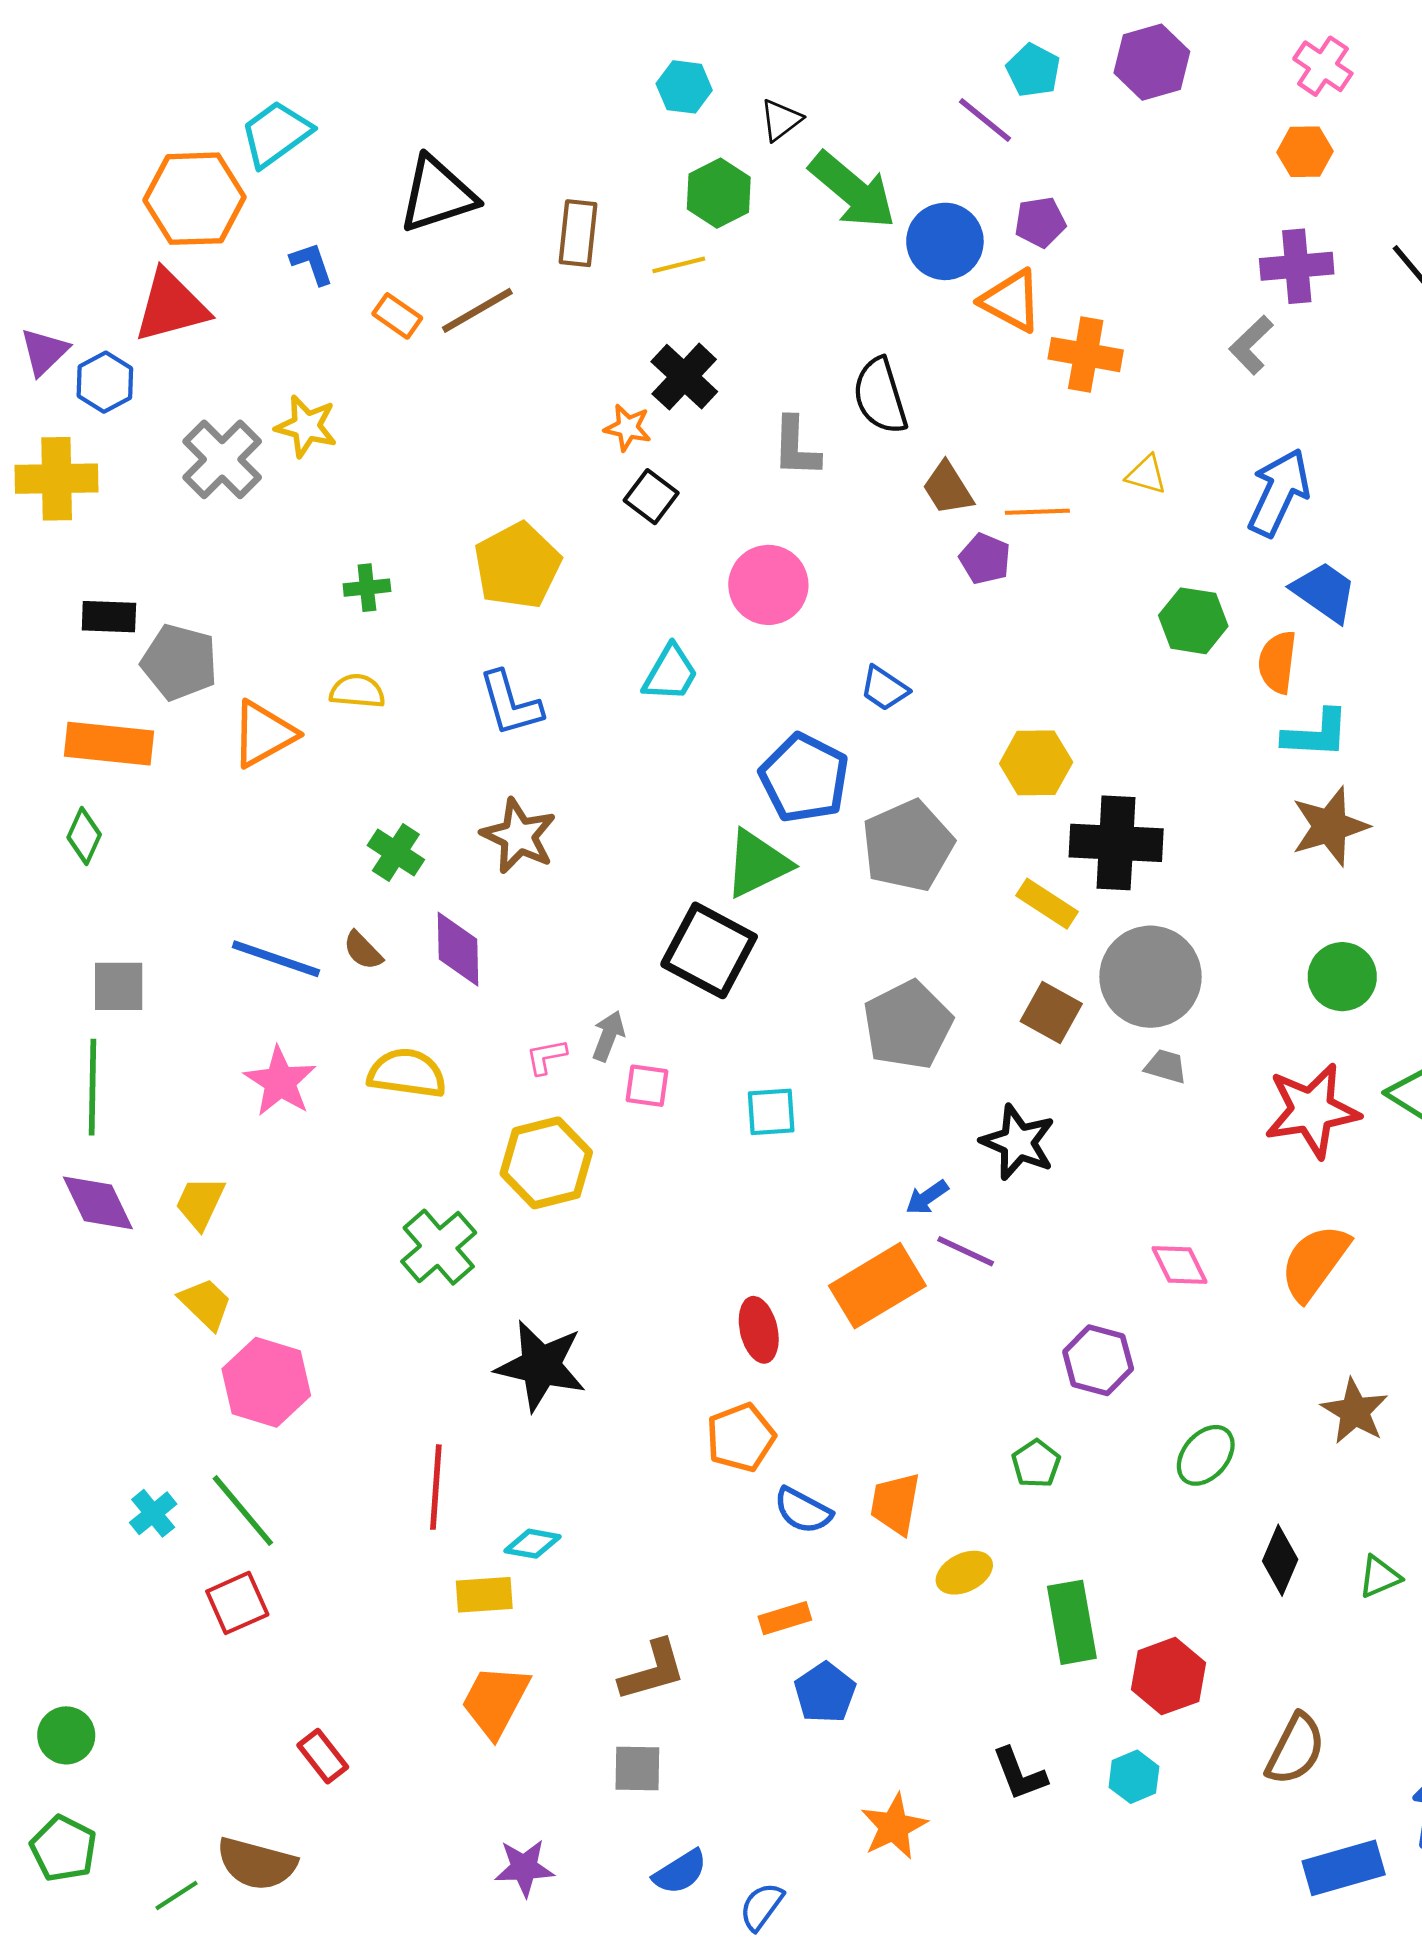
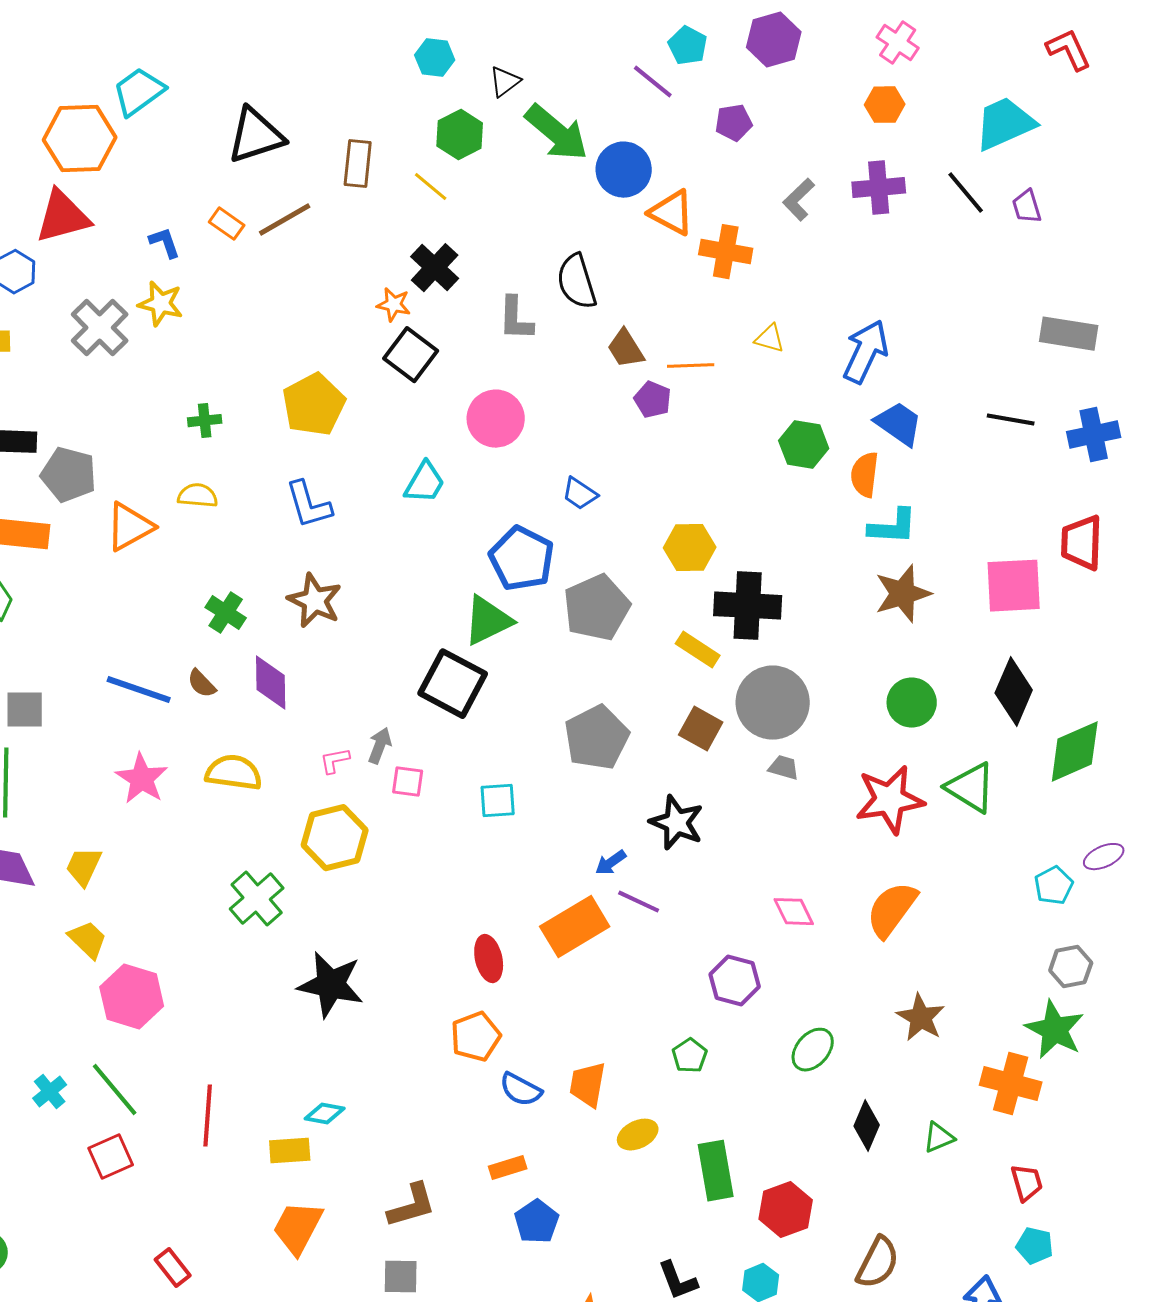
purple pentagon: (1040, 222) -> (734, 123), moved
blue L-shape: (312, 263) -> (165, 243), moved
yellow line: (679, 265) -> (431, 187), turned 54
gray L-shape: (1251, 345) -> (799, 200), moved
black square: (651, 497) -> (411, 355), size x1.4
red line: (436, 1487) -> (208, 1116), moved

